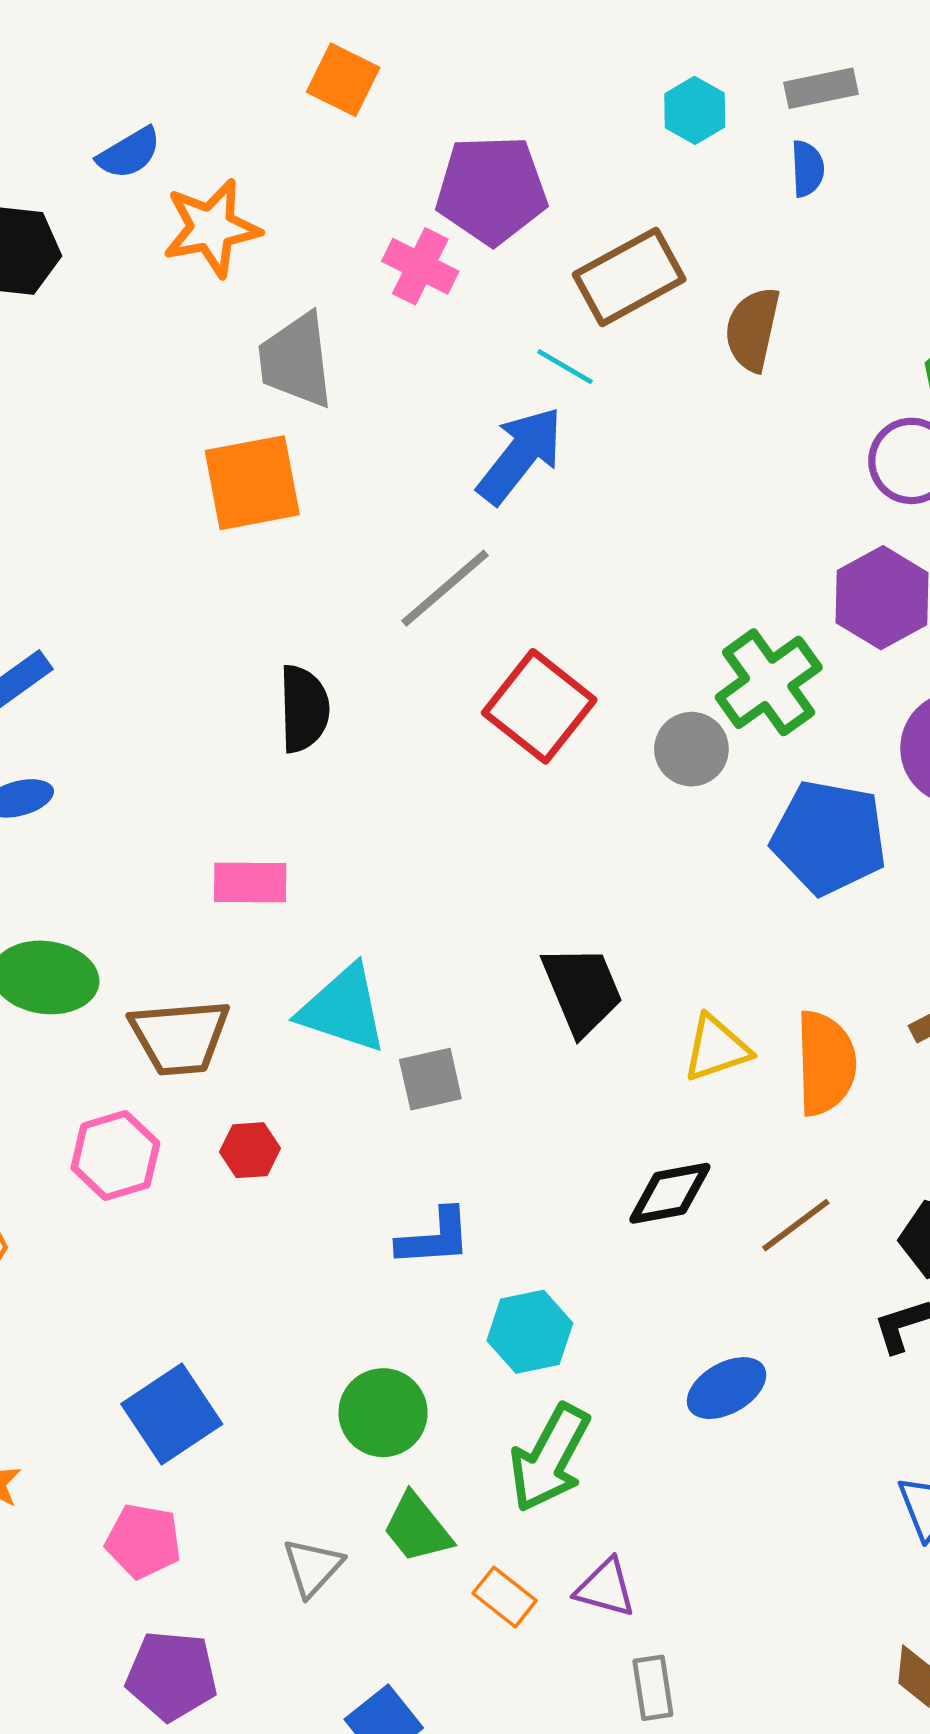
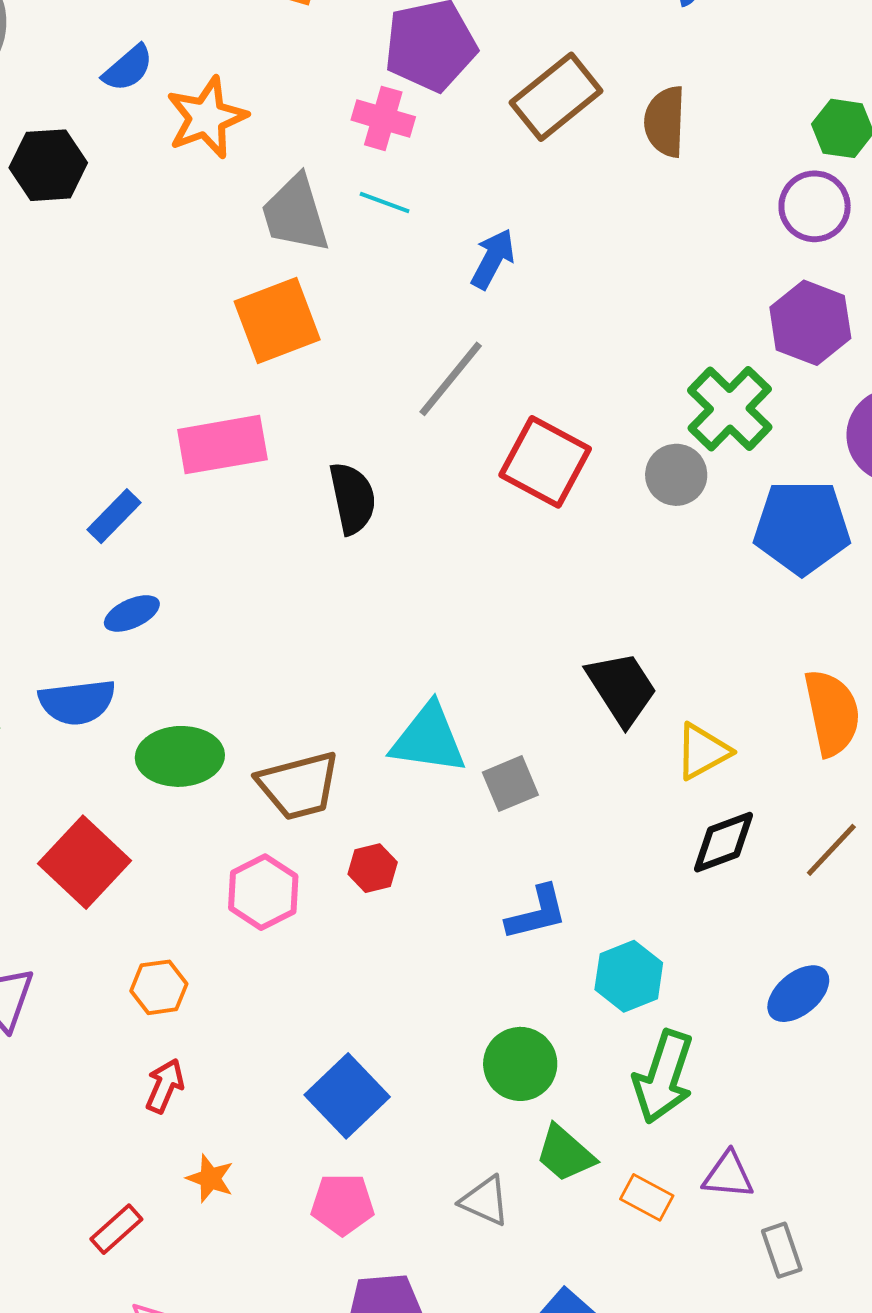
cyan line: (565, 367) -> (385, 202), moved
blue arrow: (520, 455) -> (493, 259), size x0.7
pink rectangle: (250, 882) -> (222, 445), moved, size x1.4
yellow triangle: (716, 1048) -> (703, 751), moved
gray triangle: (313, 1567) -> (485, 1201), turned -38

